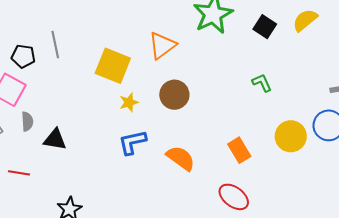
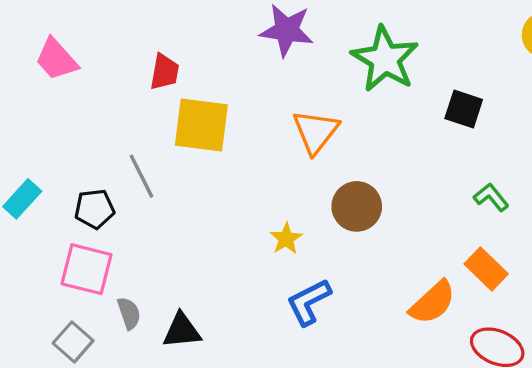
black square: (265, 27) -> (464, 109), moved
yellow square: (113, 66) -> (201, 125), moved
green L-shape: (262, 83) -> (491, 197), moved
orange semicircle: (181, 158) -> (433, 302), moved, turned 116

